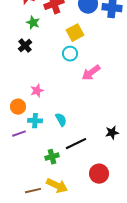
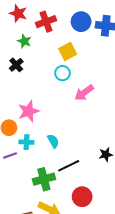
pink star: (37, 91) -> (29, 111), size x1.5
green cross: (52, 157) -> (44, 179), size x1.5
red circle: (99, 174) -> (82, 197), moved

